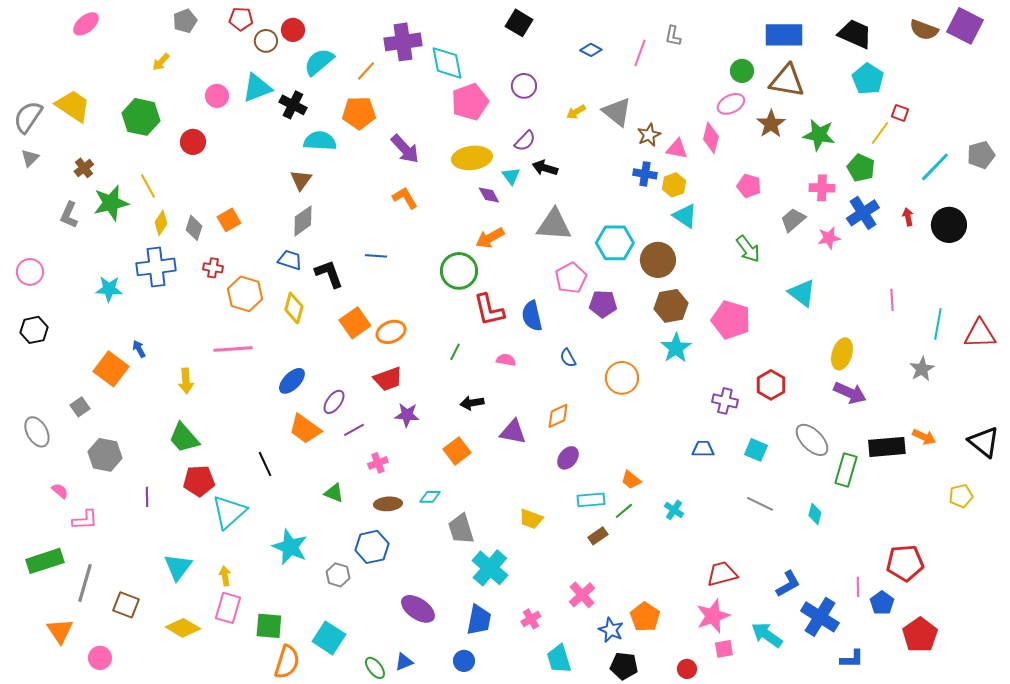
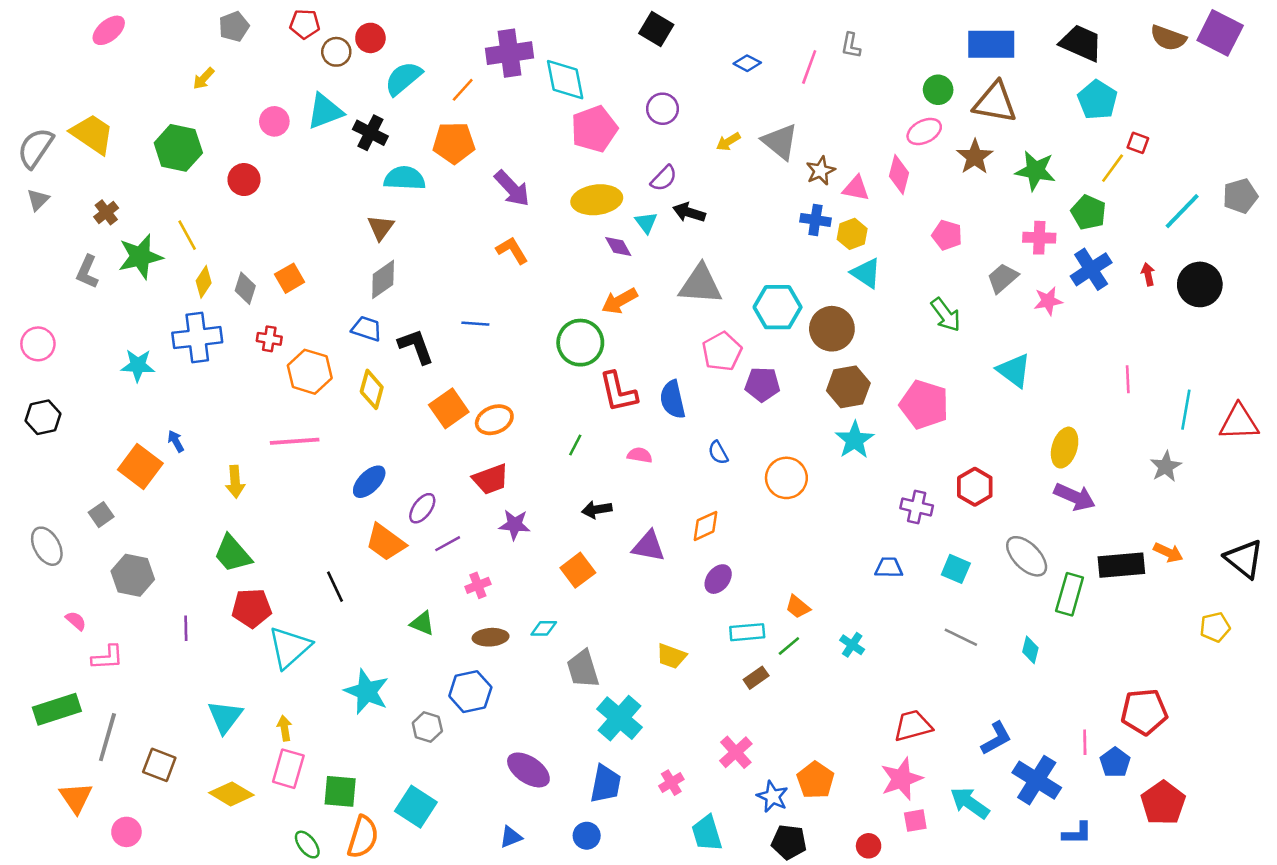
green ellipse: (375, 668) -> (307, 845), moved

